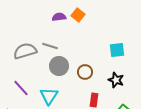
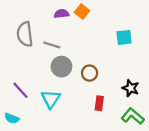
cyan square: (117, 50) -> (124, 37), moved
gray semicircle: (25, 51) -> (25, 34), moved, turned -80
black star: (116, 80) -> (131, 88), moved

